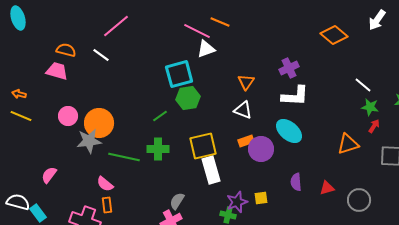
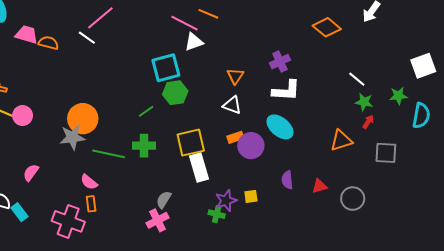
white line: (101, 55) -> (87, 38), moved
pink trapezoid: (57, 71) -> (27, 35), moved
pink circle: (68, 116) -> (23, 116), moved

